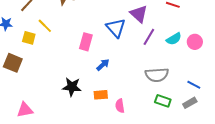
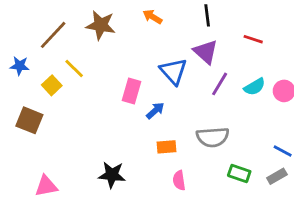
yellow square: (29, 38) -> (52, 85), turned 32
blue arrow: (103, 65) -> (155, 111), moved
gray semicircle: (157, 75) -> (213, 137), moved
black star: (72, 87) -> (112, 175), moved
orange rectangle: (101, 95) -> (166, 147), moved

